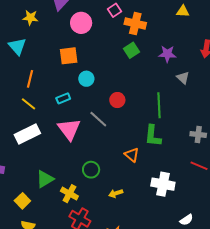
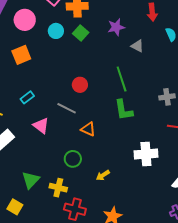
cyan circle: (86, 79) -> (56, 31), moved
pink triangle: (69, 129) -> (41, 126), size x0.7
orange triangle: (132, 155) -> (88, 129), moved

